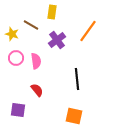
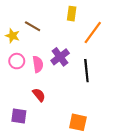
yellow rectangle: (52, 12) -> (72, 14), moved
purple cross: (57, 40) -> (60, 57), moved
black line: (77, 79) -> (86, 71), moved

